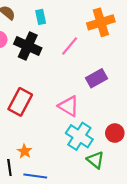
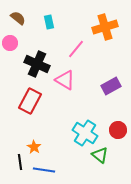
black cross: (28, 46) -> (37, 64), moved
purple rectangle: (97, 78) -> (111, 86), moved
pink triangle: (69, 106) -> (65, 80), moved

